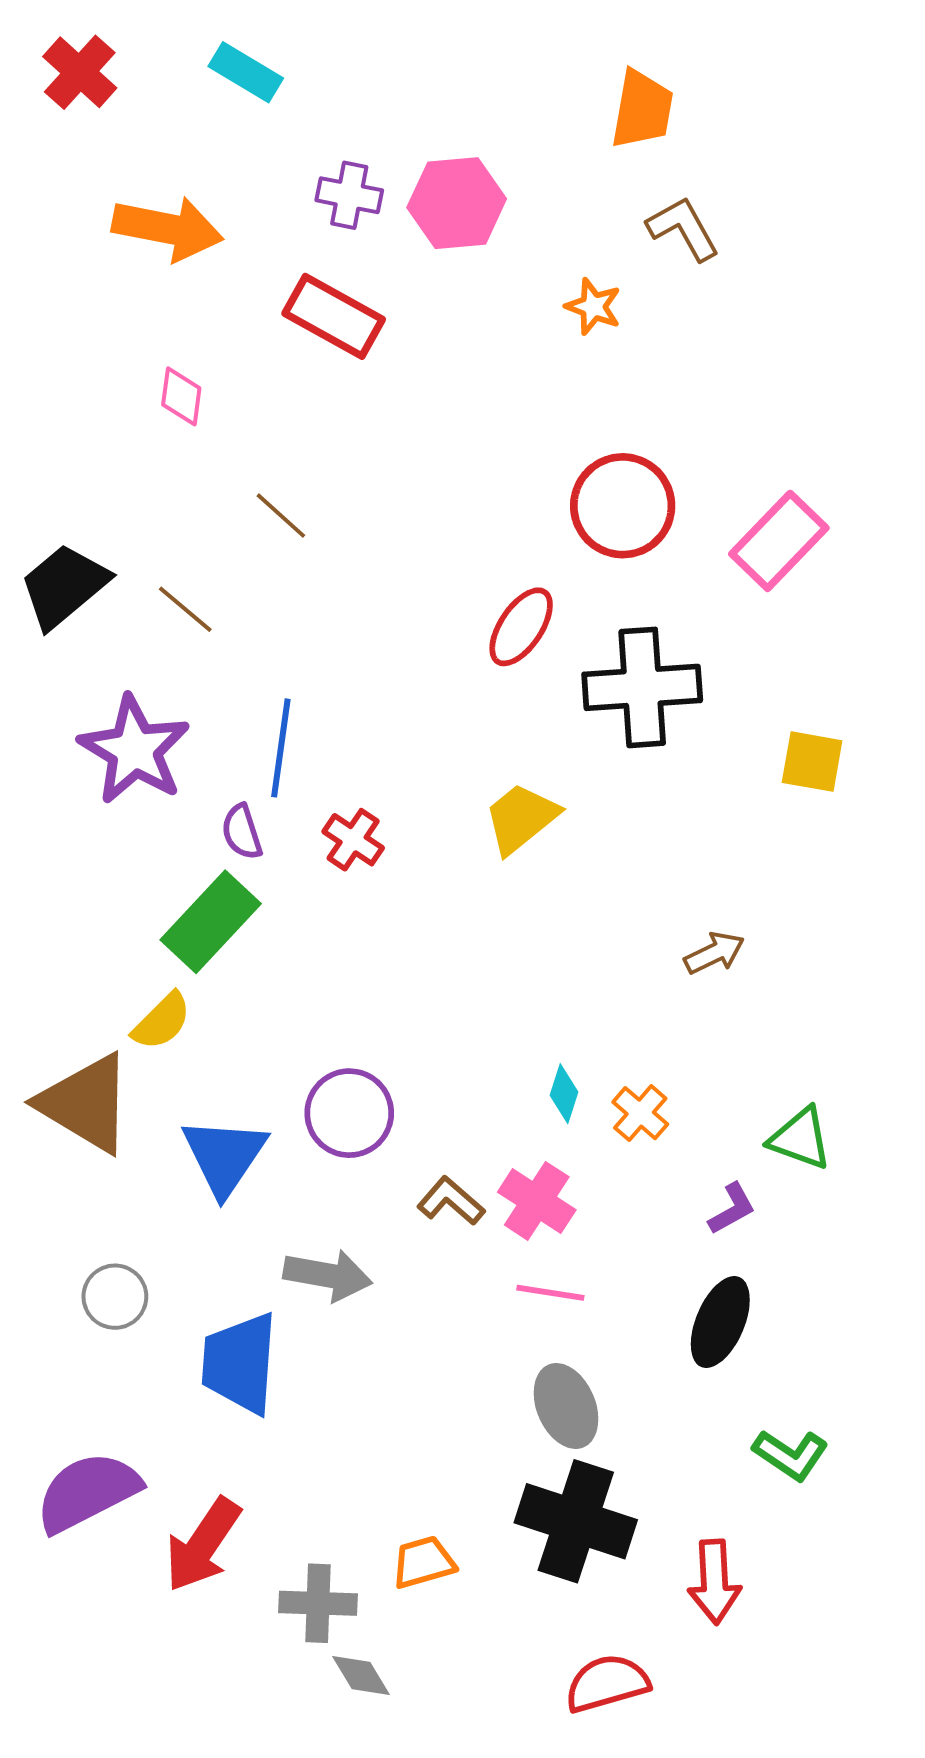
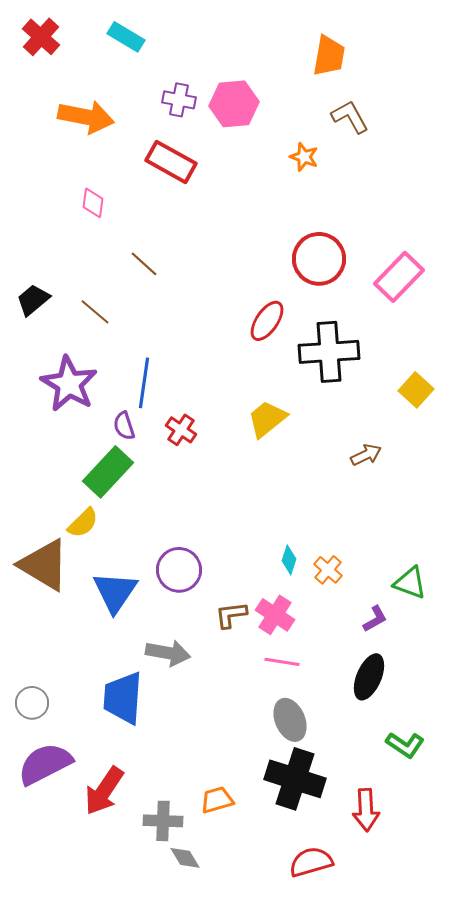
black trapezoid: (64, 586) -> (33, 300), size x0.7
yellow square: (812, 762) -> (416, 390), turned 32
brown arrow: (714, 953) -> (366, 455), moved
brown L-shape: (451, 1201) -> (231, 615), turned -48
gray circle: (115, 1297) -> (32, 703), moved

